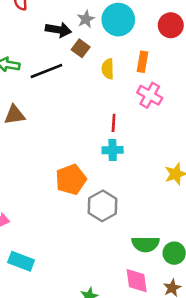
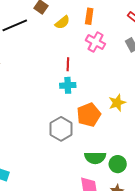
yellow semicircle: (108, 69) -> (62, 22), turned -126
orange pentagon: (71, 180) -> (89, 115), moved

